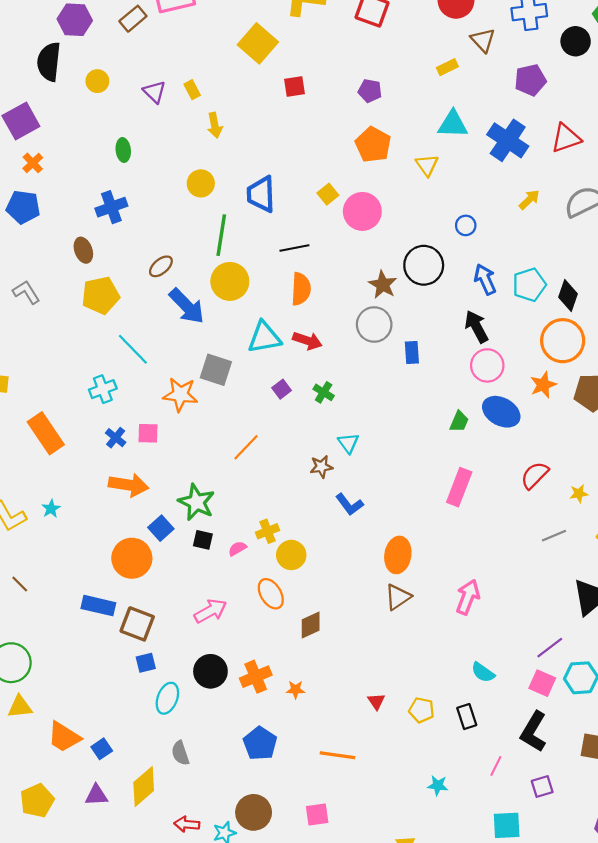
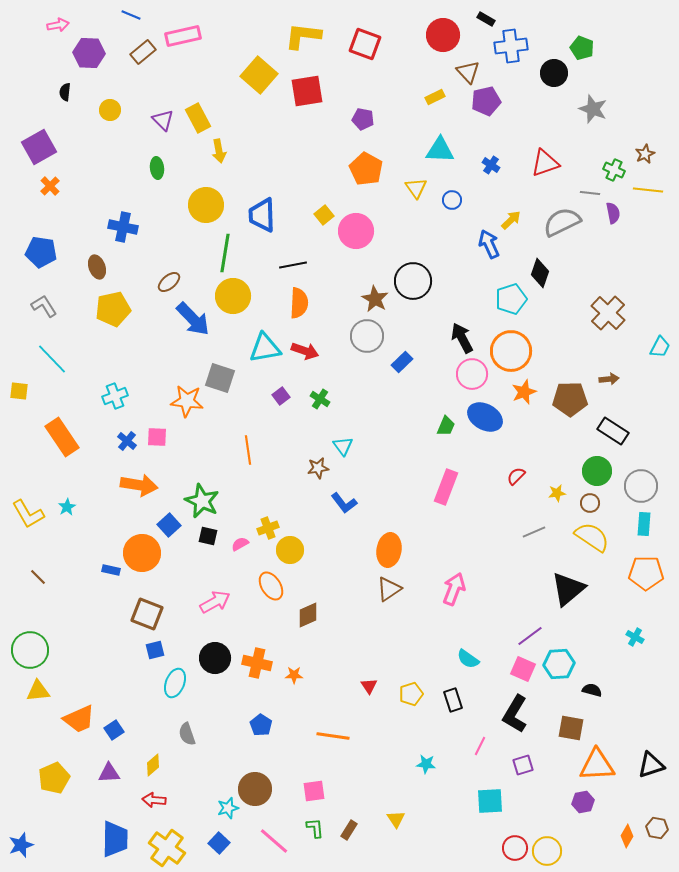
black semicircle: (49, 62) -> (65, 92), size x0.5
purple pentagon: (530, 80) -> (486, 101), moved
red square: (294, 86) -> (307, 91), moved, size x1.6
yellow rectangle: (192, 90) -> (198, 118), size x1.6
blue cross: (508, 140) -> (491, 165), size x0.5
green ellipse: (123, 150) -> (157, 168), moved
yellow circle: (201, 183) -> (206, 205), size x1.4
blue pentagon: (23, 207) -> (41, 252), moved
blue cross: (111, 207) -> (123, 227), turned 32
blue circle: (466, 225) -> (452, 200), moved
blue arrow: (485, 279) -> (489, 244), moved
black diamond: (568, 295) -> (540, 273), moved
orange circle: (563, 341) -> (511, 351), moved
cyan line: (133, 349) -> (52, 359), moved
blue rectangle: (412, 353) -> (402, 362), turned 50
orange line: (246, 447) -> (248, 450), turned -52
red semicircle: (535, 475) -> (516, 476), size x0.7
blue rectangle: (98, 606) -> (111, 570), moved, size x0.6
orange cross: (256, 677) -> (257, 663), turned 36
yellow pentagon: (422, 710) -> (411, 694), turned -30
orange trapezoid: (64, 737) -> (79, 719), turned -56
blue pentagon: (260, 743) -> (261, 725), size x0.7
yellow diamond: (144, 787) -> (153, 765), size x0.6
red arrow: (187, 824) -> (154, 800), moved

